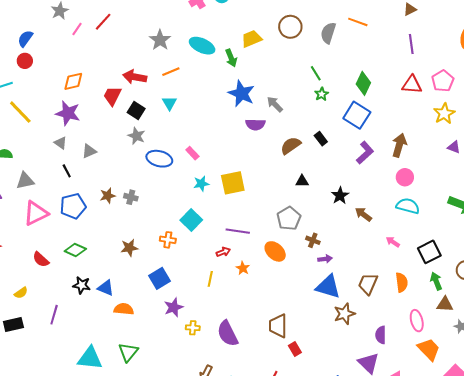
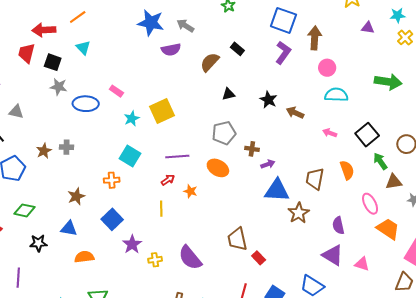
blue square: (357, 115) -> (283, 20), moved
gray triangle: (89, 151) -> (16, 112), turned 49
gray pentagon: (289, 218) -> (224, 133), turned 30
blue triangle: (106, 288) -> (69, 228), moved

